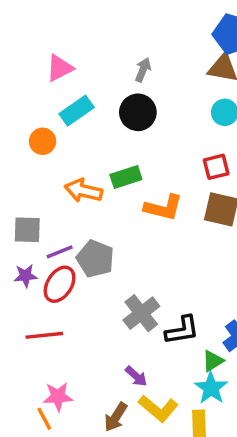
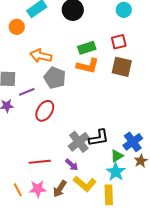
green rectangle: (126, 177) -> (87, 48), moved
gray pentagon: (95, 259) -> (55, 78), moved
red ellipse: (60, 284) -> (45, 111), moved
gray cross: (141, 313) -> (79, 142), moved
red line: (44, 335) -> (40, 162), moved
pink star: (58, 397) -> (38, 189), moved

